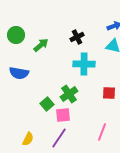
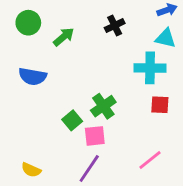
cyan cross: (84, 64) -> (150, 68), moved
pink line: (102, 132) -> (150, 160), turned 30
yellow semicircle: (28, 139) -> (31, 170), moved, turned 88

